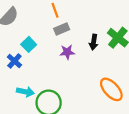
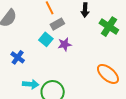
black arrow: (94, 42) -> (85, 10), moved
cyan square: (29, 44) -> (46, 39), moved

